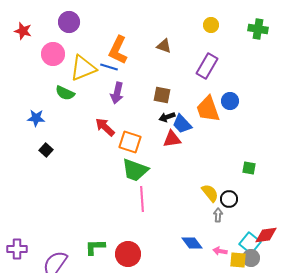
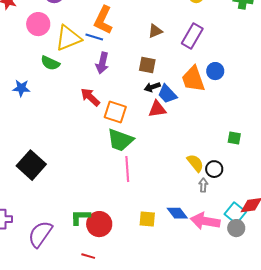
brown triangle: (164, 46) -> (155, 31), moved, turned -42
black square: (46, 150) -> (31, 165), moved, size x2.0
pink arrow: (220, 251) -> (205, 221), size x2.0
red circle: (128, 254) -> (99, 224), moved
yellow square: (238, 260) -> (147, 219), moved

